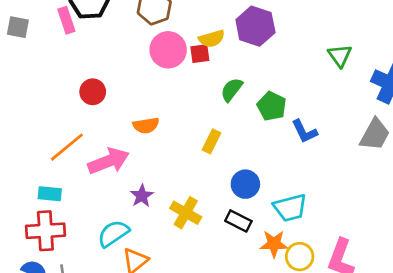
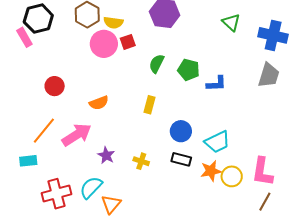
yellow semicircle: (212, 39) -> (113, 23), moved, turned 36
blue L-shape: (304, 131) -> (216, 84), turned -55
cyan rectangle: (50, 194) -> (28, 161), moved
yellow cross: (186, 213) -> (141, 161), size x0.7
red cross: (45, 231) -> (56, 194), moved

